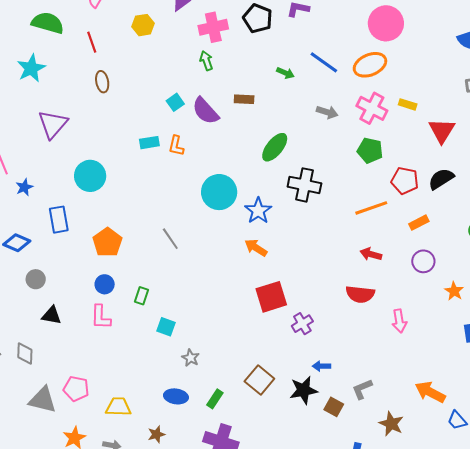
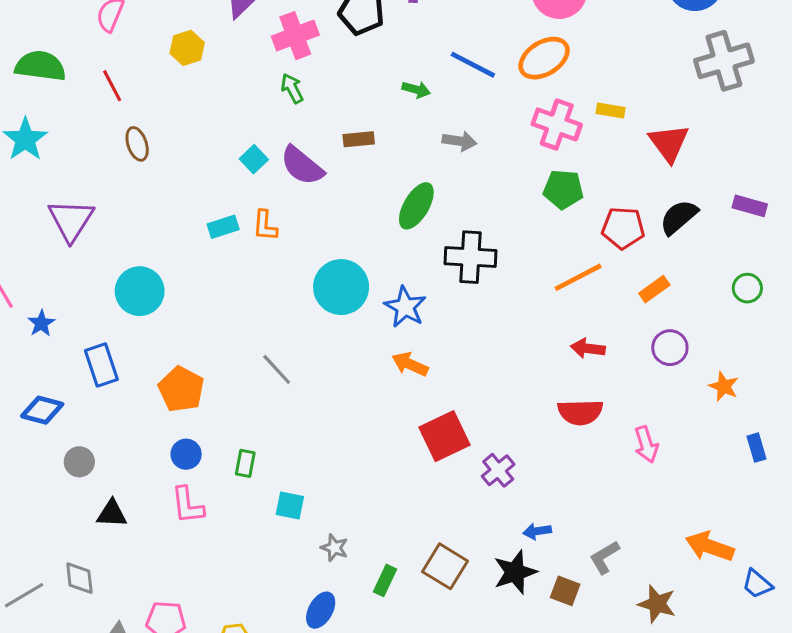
gray arrow: (327, 112) -> (460, 141), moved
blue ellipse: (176, 396) -> (321, 610), turned -60
green rectangle: (215, 399) -> (385, 580), moved

